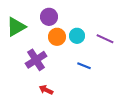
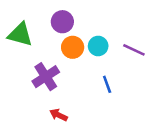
green triangle: (16, 27) -> (20, 34), turned 45
blue line: (84, 66) -> (107, 84), turned 48

